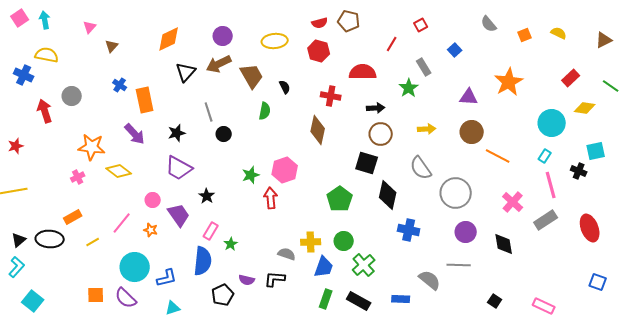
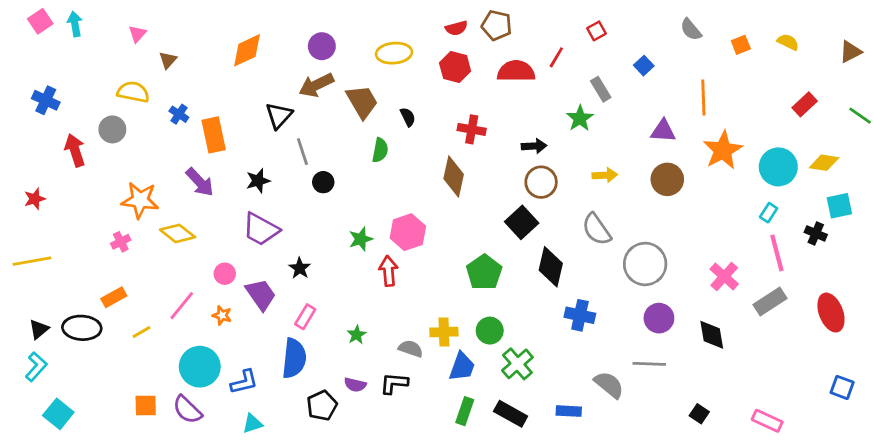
yellow semicircle: (47, 55) -> (133, 92), moved
black triangle: (186, 72) -> (279, 116), moved
red semicircle: (363, 72) -> (516, 71), moved
orange star: (509, 82) -> (723, 150), moved
yellow diamond: (585, 108) -> (824, 163), moved
orange line: (498, 156) -> (703, 98), moved, turned 60
black square: (367, 163) -> (522, 222), turned 30
green star: (231, 244) -> (357, 335), moved

